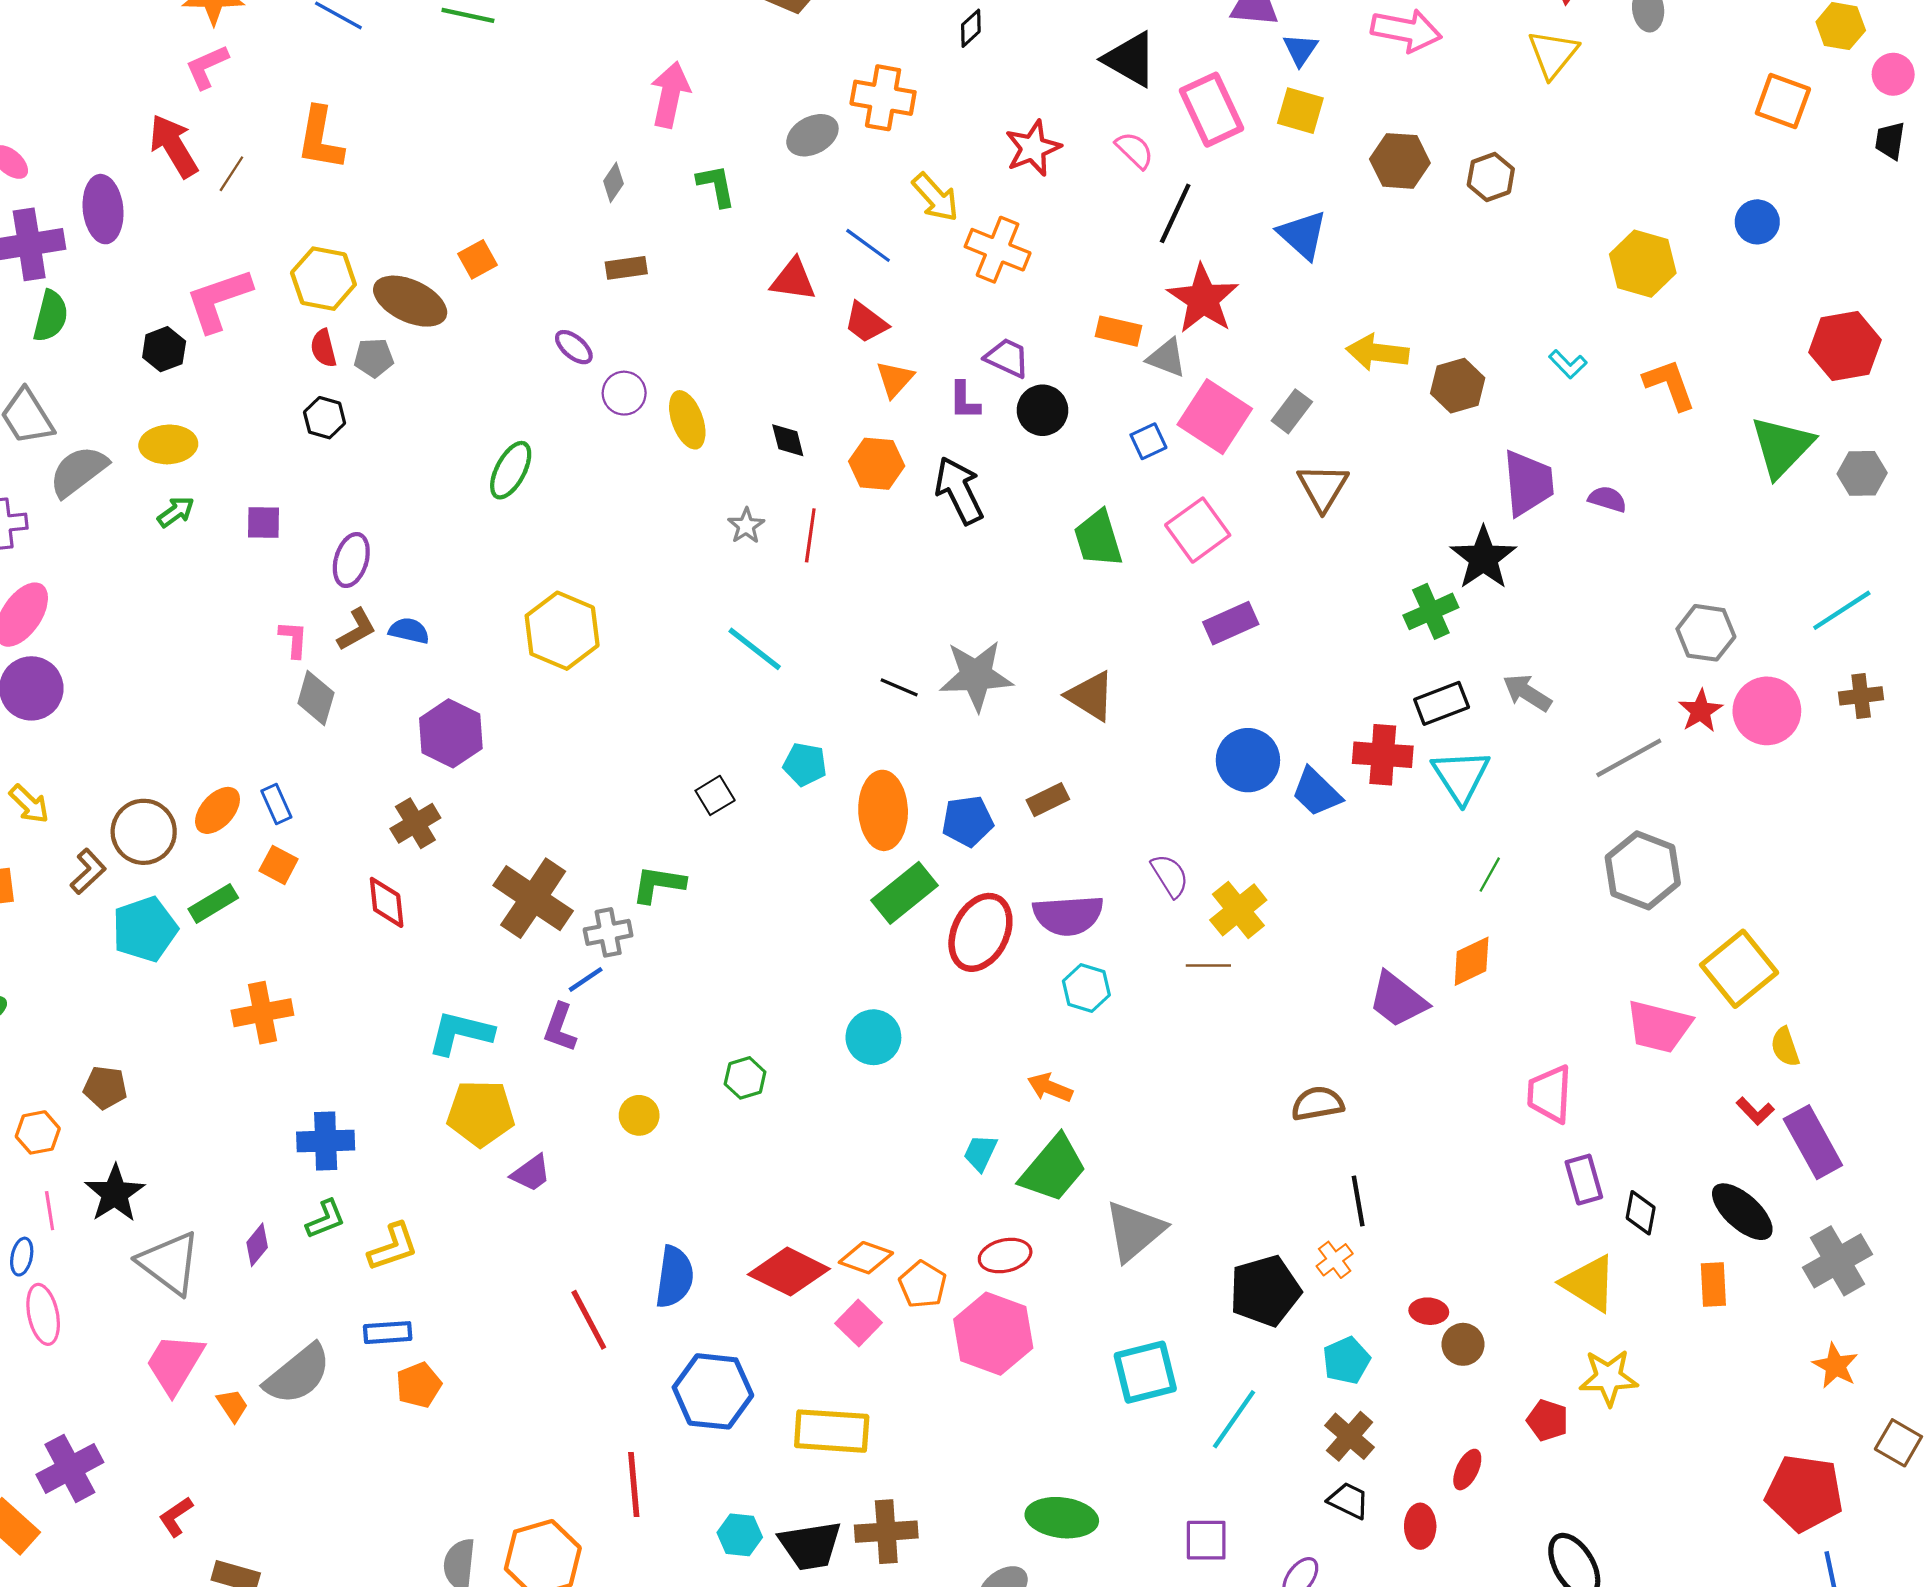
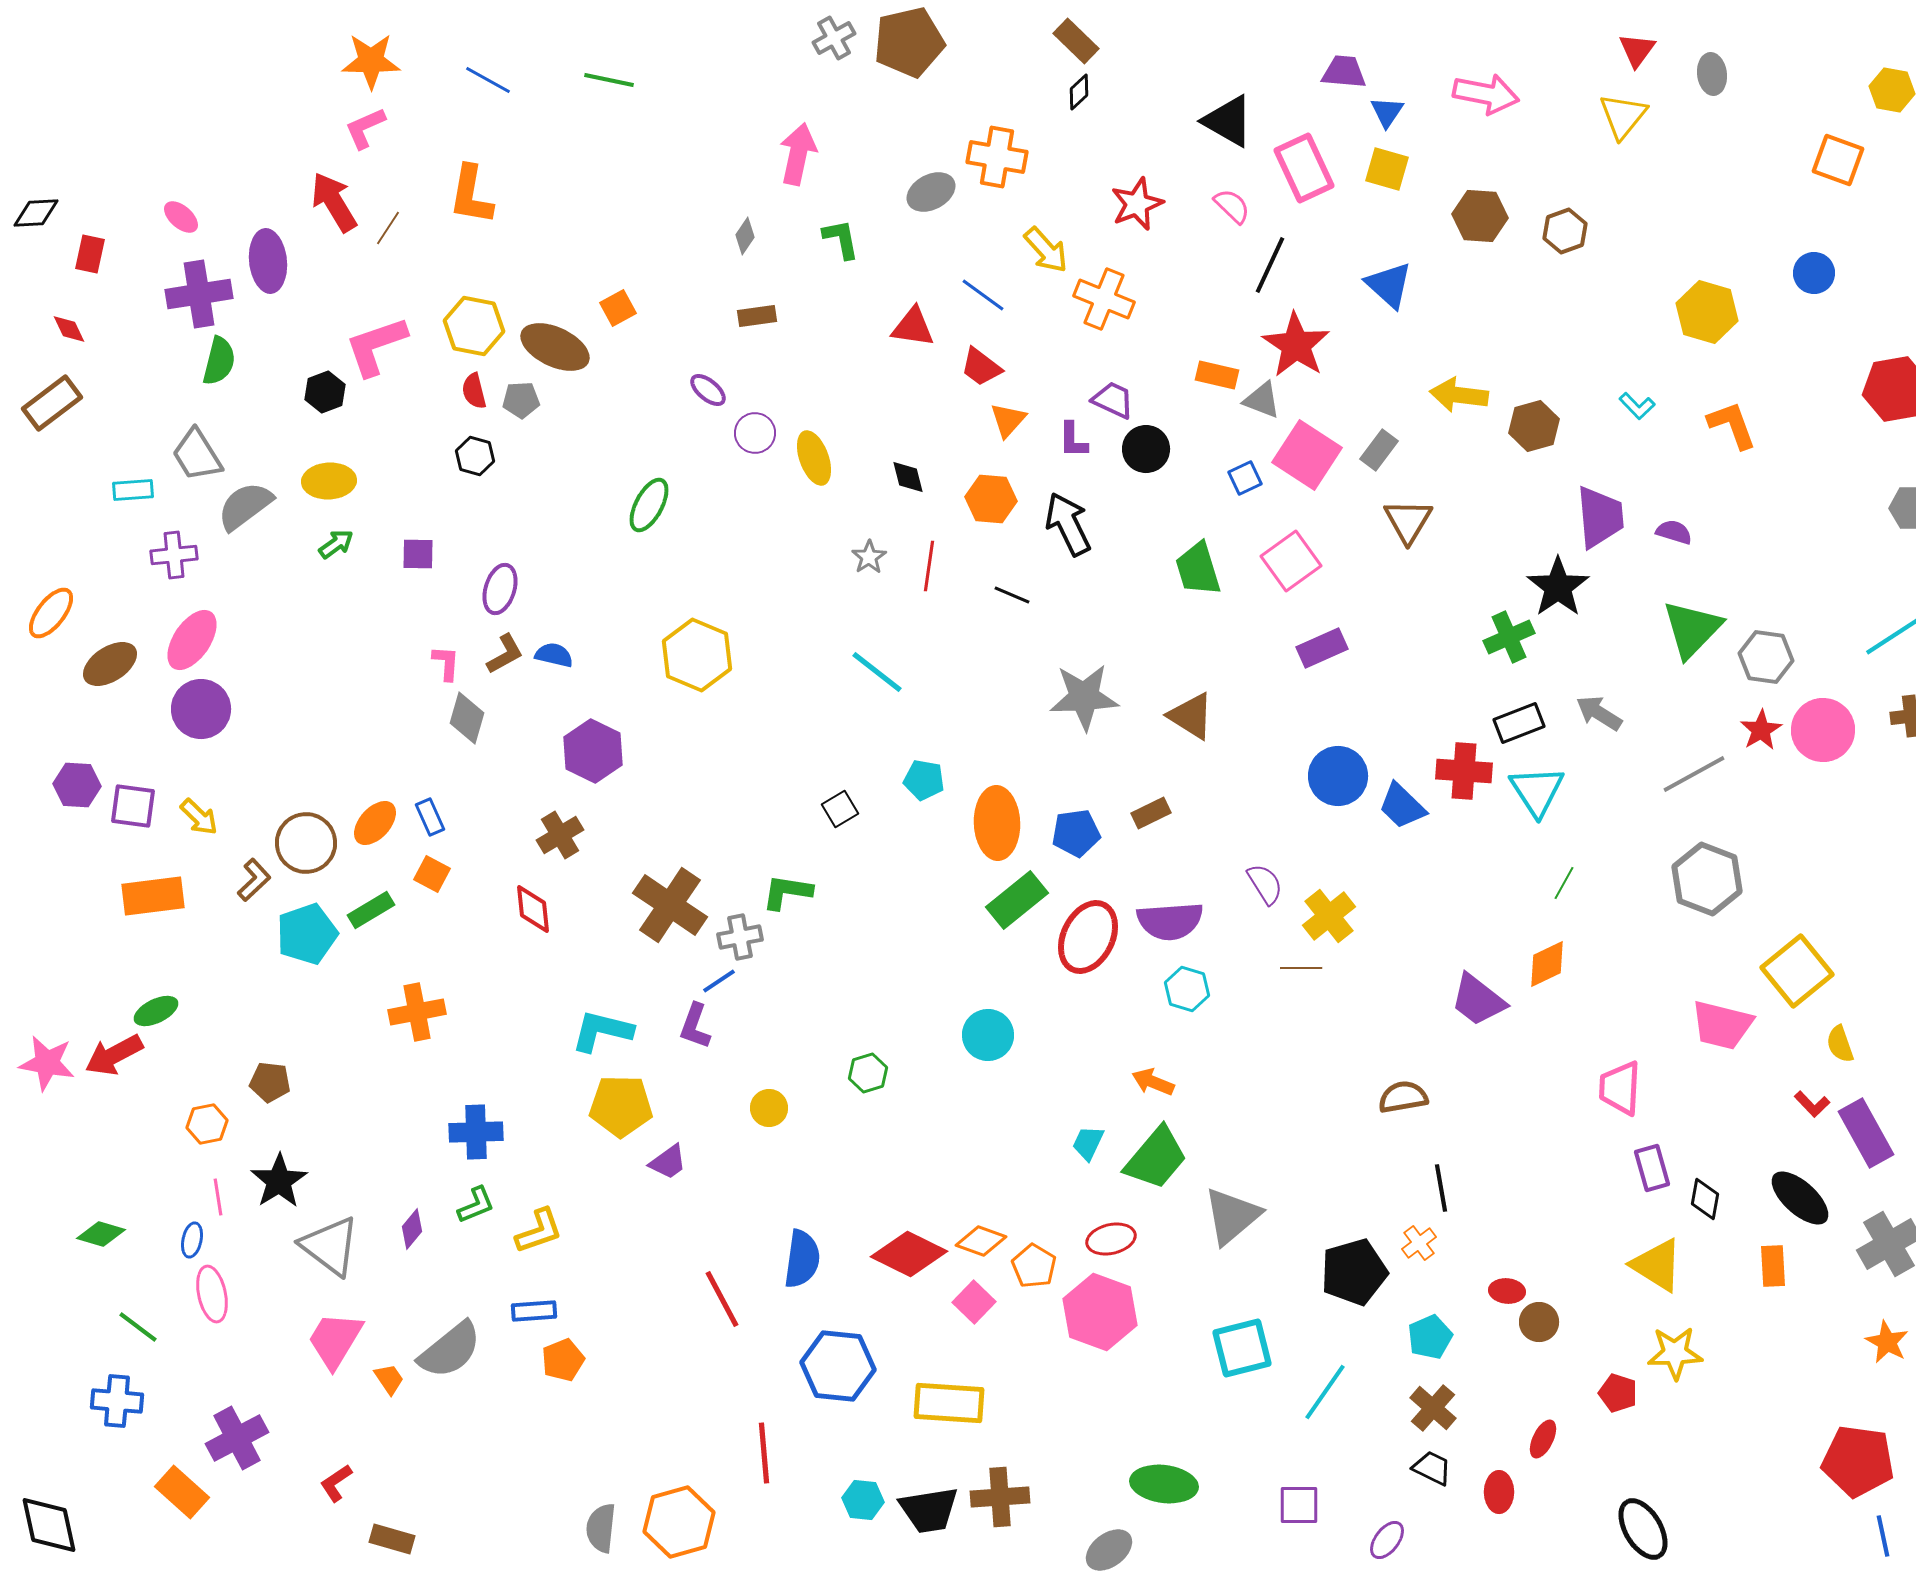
green triangle: (1782, 447) -> (1692, 629), moved
black line: (899, 687) -> (1012, 595), moved

